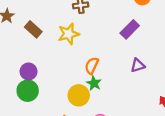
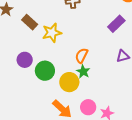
yellow star: (69, 34) -> (52, 33), moved
green circle: (28, 91) -> (45, 71), moved

